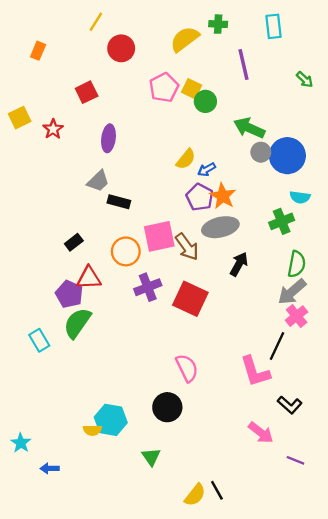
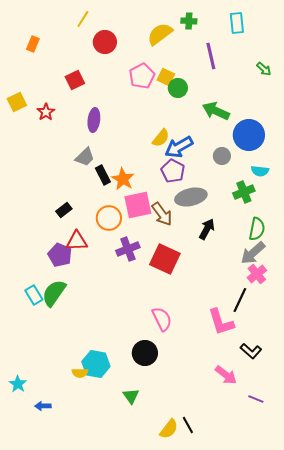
gray circle: (261, 152) -> (222, 156), moved
blue arrow: (207, 169) -> (179, 147), size x1.8
orange star: (223, 196) -> (123, 179), moved
black rectangle: (119, 202) -> (103, 175), turned 48
green semicircle: (77, 323) -> (54, 293), moved

